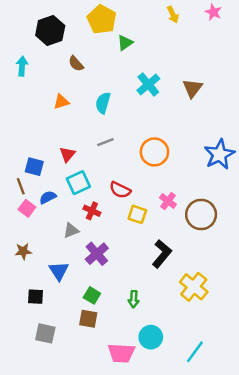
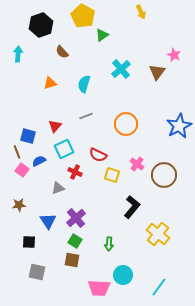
pink star: (213, 12) -> (174, 55), moved
purple cross: (97, 254) -> (76, 218), moved

